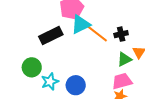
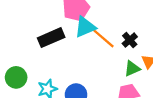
black cross: (121, 34) -> (130, 40), turned -32
green circle: (32, 67) -> (16, 77), moved

